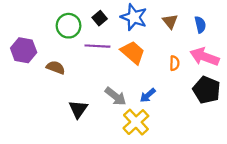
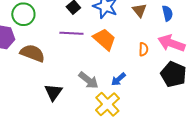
green circle: (69, 26) -> (23, 14), moved
brown semicircle: (56, 67) -> (32, 53), size x1.4

